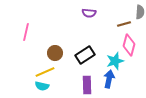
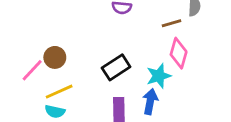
pink line: (26, 32) -> (32, 70), moved, turned 30
brown circle: (55, 53) -> (55, 57), moved

